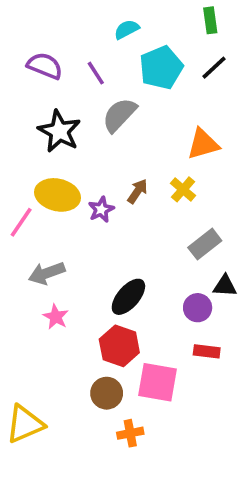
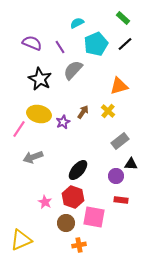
green rectangle: (210, 20) -> (123, 18), turned -40
pink star: (56, 317) -> (45, 202), moved

